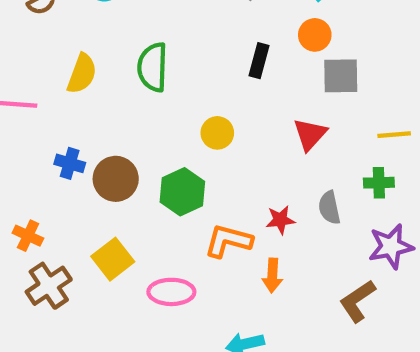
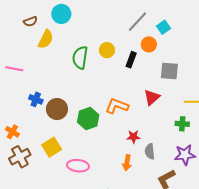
orange circle: (315, 35) -> (149, 44), moved
yellow semicircle: (82, 74) -> (46, 39), moved
yellow circle: (217, 133) -> (107, 50), moved
gray semicircle: (329, 208) -> (150, 151), moved
orange L-shape: (228, 241) -> (117, 106), moved

